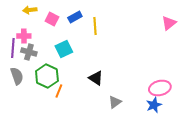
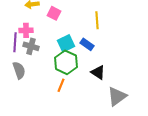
blue rectangle: (75, 17) -> (87, 44), moved, turned 64
green hexagon: (47, 76) -> (66, 62), moved
gray triangle: (115, 102) -> (117, 96), size x1.5

